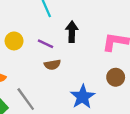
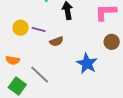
purple line: (46, 44) -> (39, 30), moved

